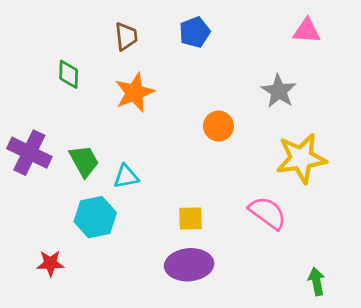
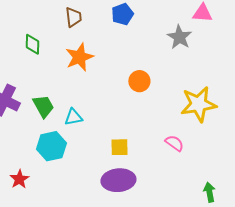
gray star: (279, 91) -> (179, 37), moved
pink semicircle: (268, 213) -> (174, 143), size x0.7
red star: (50, 263) -> (19, 179), turned -30

